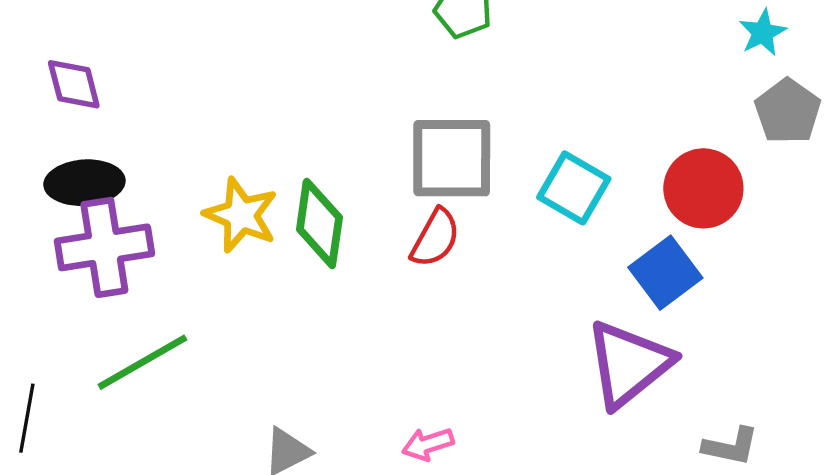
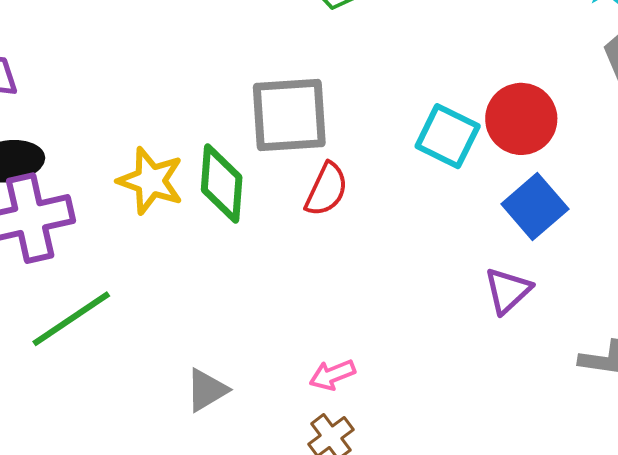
gray square: (452, 158) -> (289, 115), moved
red circle: (703, 188) -> (521, 119), moved
purple triangle: (629, 364) -> (508, 291), size x0.6

